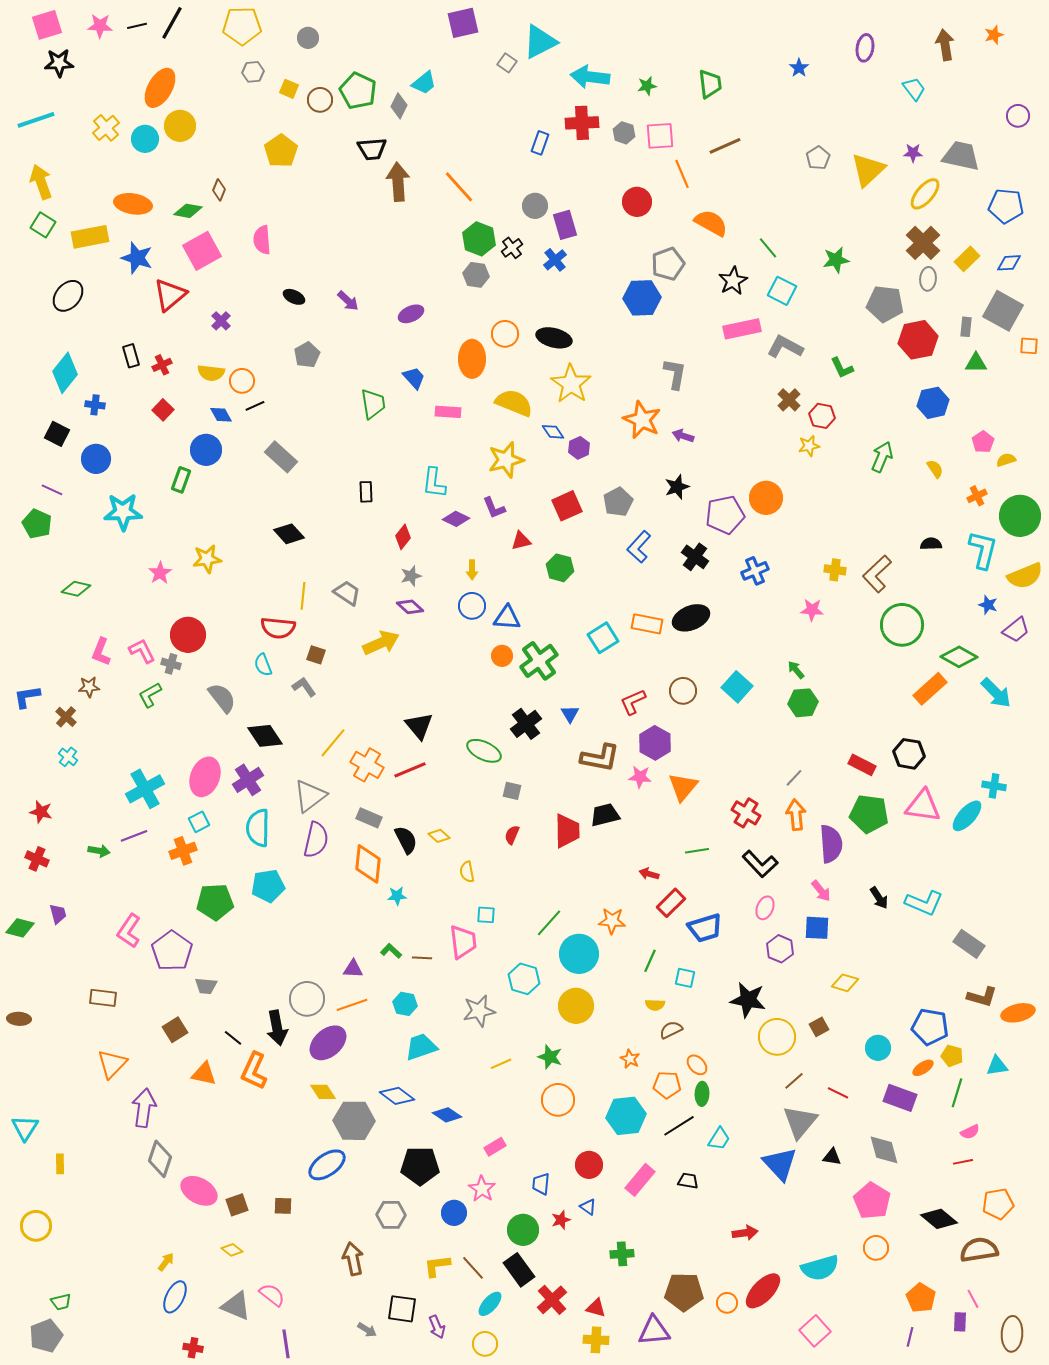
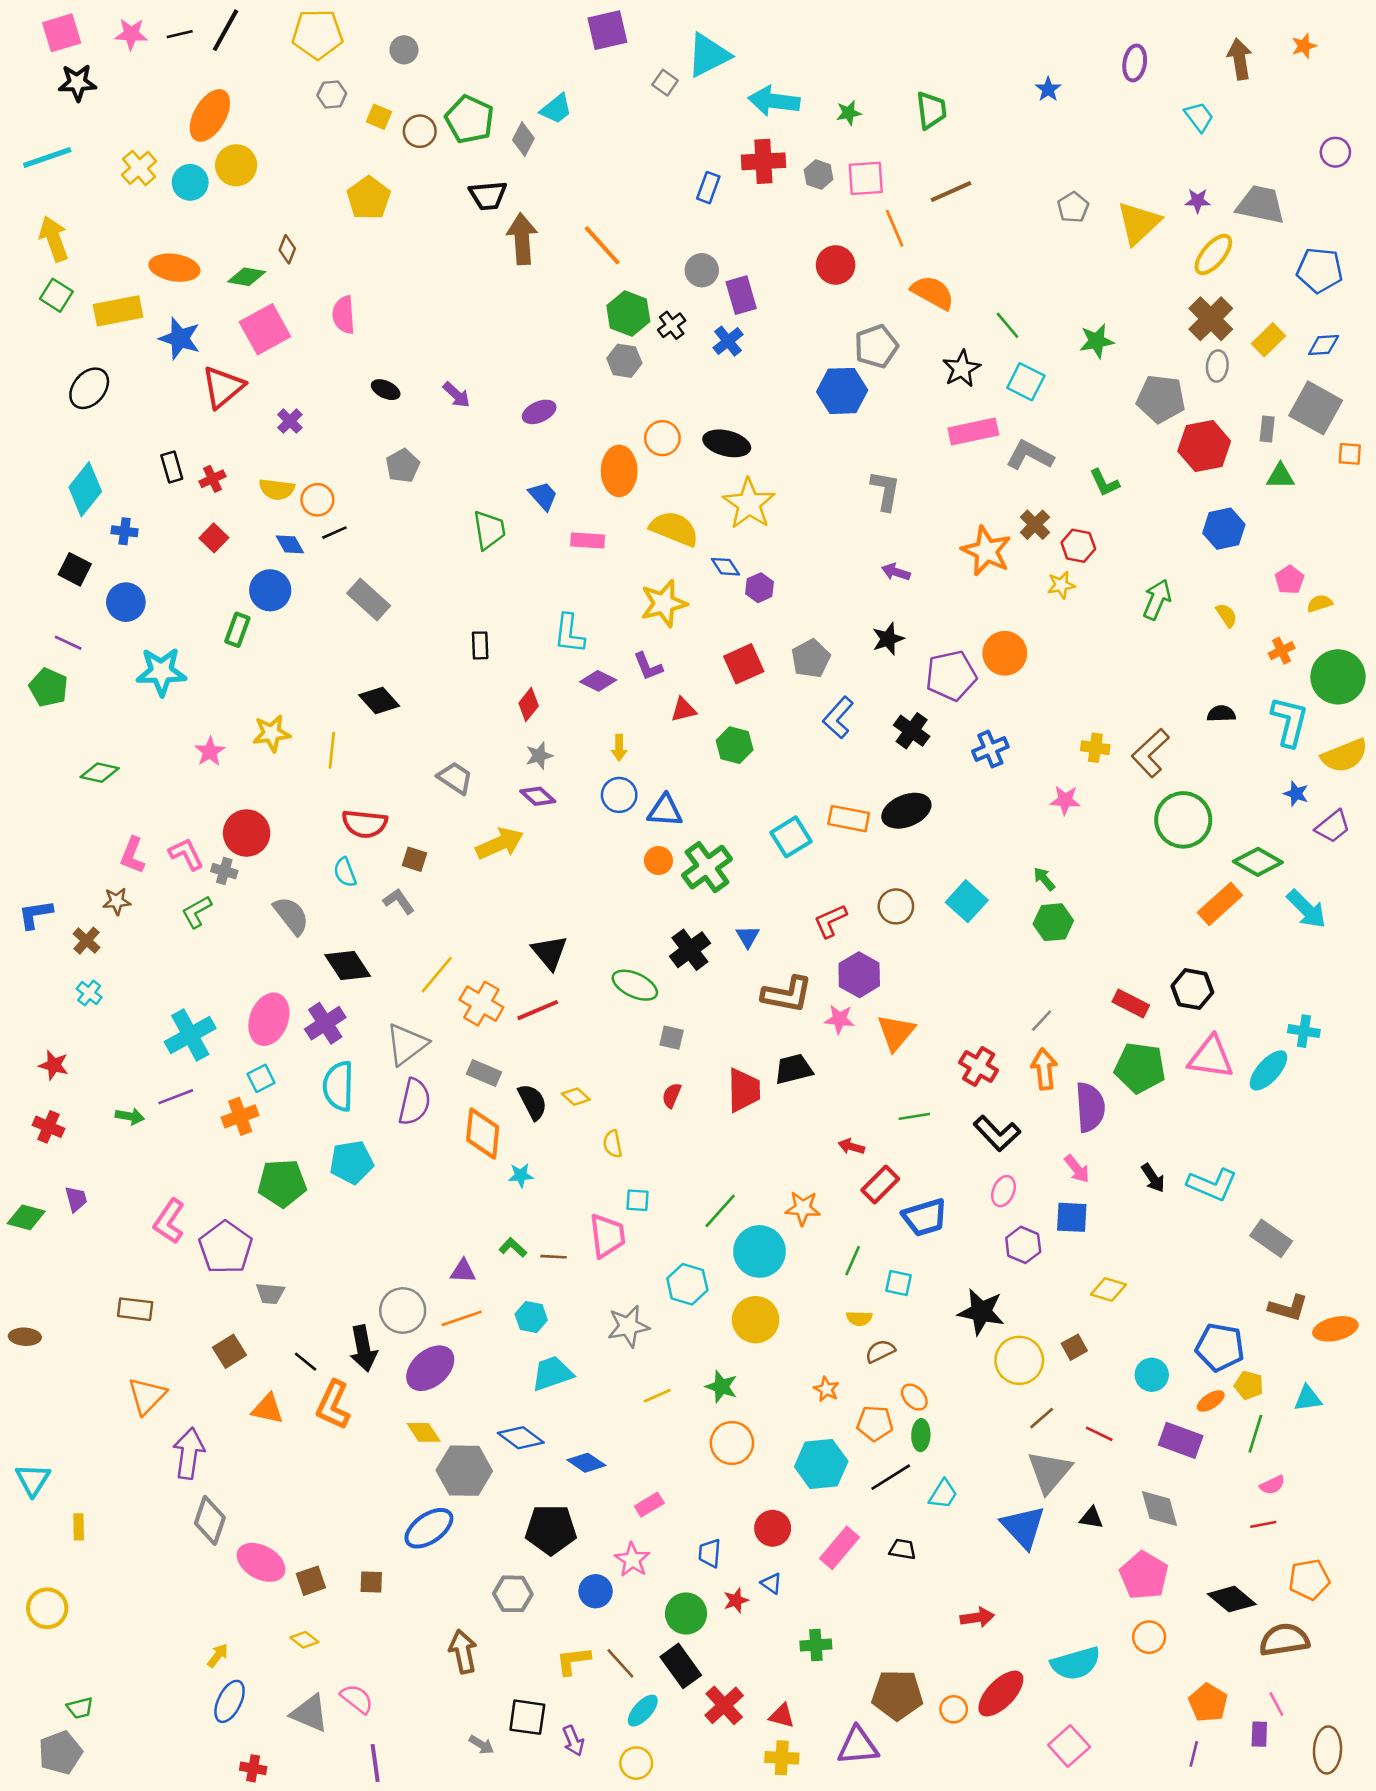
orange star: (642, 420) -> (986, 551), moved
yellow line: (303, 596) -> (332, 750), moved

